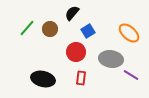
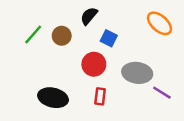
blue square: (88, 31) -> (109, 38), turned -32
orange ellipse: (129, 33) -> (159, 23), moved

